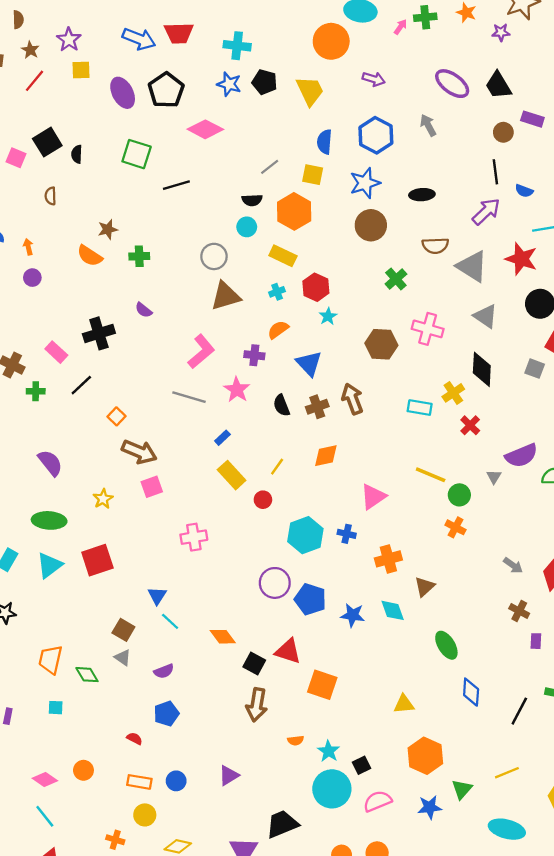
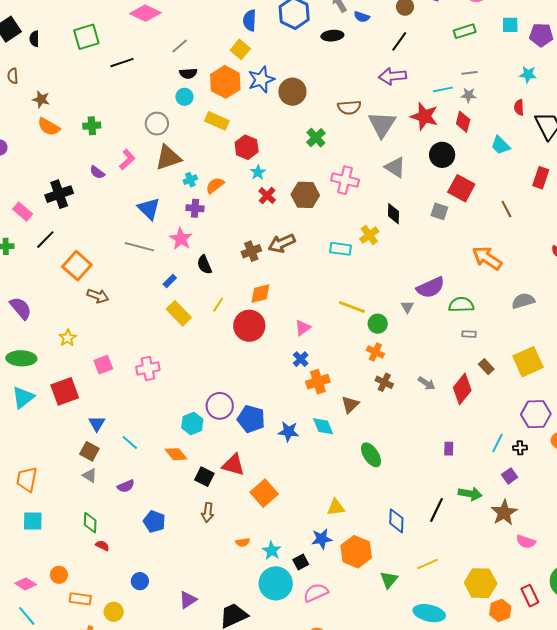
green square: (137, 154) -> (86, 37), turned -32
gray line: (270, 167) -> (180, 46), moved
black line: (495, 172) -> (399, 41), turned 45
yellow square: (313, 175) -> (240, 49), turned 30
blue star: (365, 183) -> (261, 80), moved
blue semicircle: (524, 191) -> (362, 17), moved
black ellipse: (422, 195) -> (332, 36), moved
purple arrow: (486, 212) -> (392, 76), turned -140
brown star: (108, 229) -> (41, 99), moved, turned 30
gray triangle: (472, 266) -> (382, 124), turned 32
cyan cross: (277, 292) -> (190, 180), moved
pink L-shape: (201, 352) -> (127, 159), moved, size x0.7
blue triangle: (309, 364) -> (149, 209), moved
black diamond: (482, 369) -> (393, 214), size x0.7
brown arrow: (352, 399) -> (282, 243), turned -92
black semicircle: (281, 405) -> (204, 265), moved
orange square: (117, 416) -> (77, 266), size x1.8
red cross: (470, 425) -> (267, 195), moved
brown arrow: (139, 452) -> (98, 296), size x0.7
pink square: (152, 487) -> (103, 365), moved
pink triangle: (373, 497) -> (303, 328), size x0.7
red circle: (263, 500) -> (249, 326), moved, size x2.0
blue cross: (347, 534) -> (301, 359), moved, turned 35
cyan hexagon: (305, 535) -> (192, 424), moved, size x0.7
blue triangle: (157, 596) -> (97, 424), moved
brown cross: (519, 611) -> (384, 382), moved
green diamond: (87, 675) -> (90, 523), moved, turned 35
orange square: (322, 685) -> (264, 493), turned 32
blue diamond: (471, 692) -> (396, 521), moved
brown arrow: (257, 705) -> (208, 512), size x0.7
cyan square: (56, 708) -> (33, 521), size x1.5
blue pentagon: (166, 714) -> (154, 522), moved, turned -30
purple triangle: (229, 775) -> (188, 600), moved
orange rectangle: (139, 782) -> (80, 599), moved
blue star: (430, 807) -> (322, 539), moved

